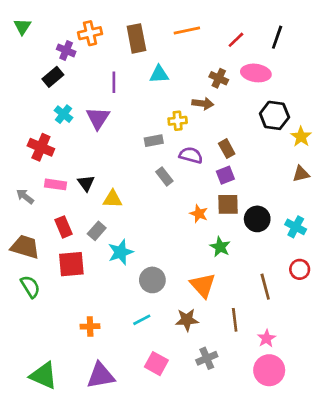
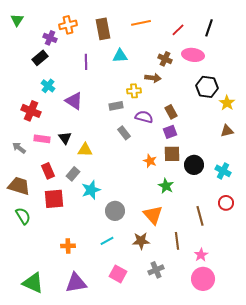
purple triangle: (98, 118) -> (74, 101), moved, turned -30

